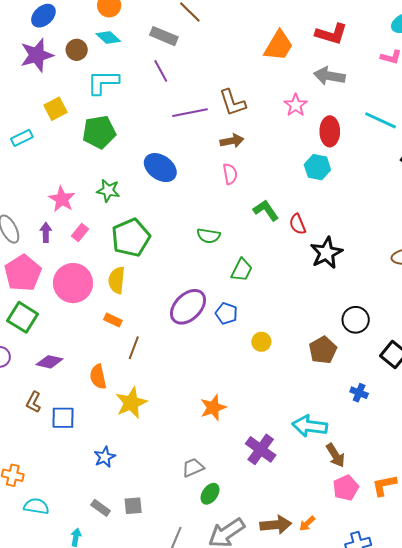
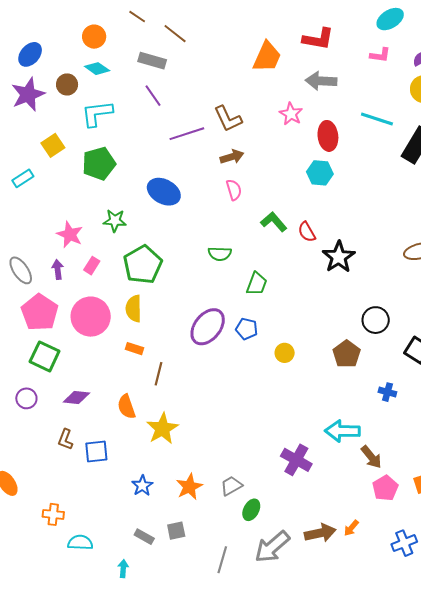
orange star: (213, 408) -> (189, 487), moved

